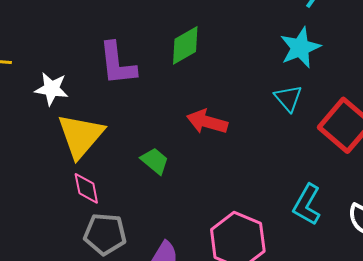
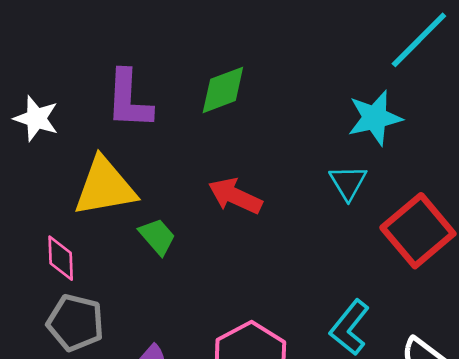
yellow triangle: (81, 136) -> (105, 187), moved, turned 30

